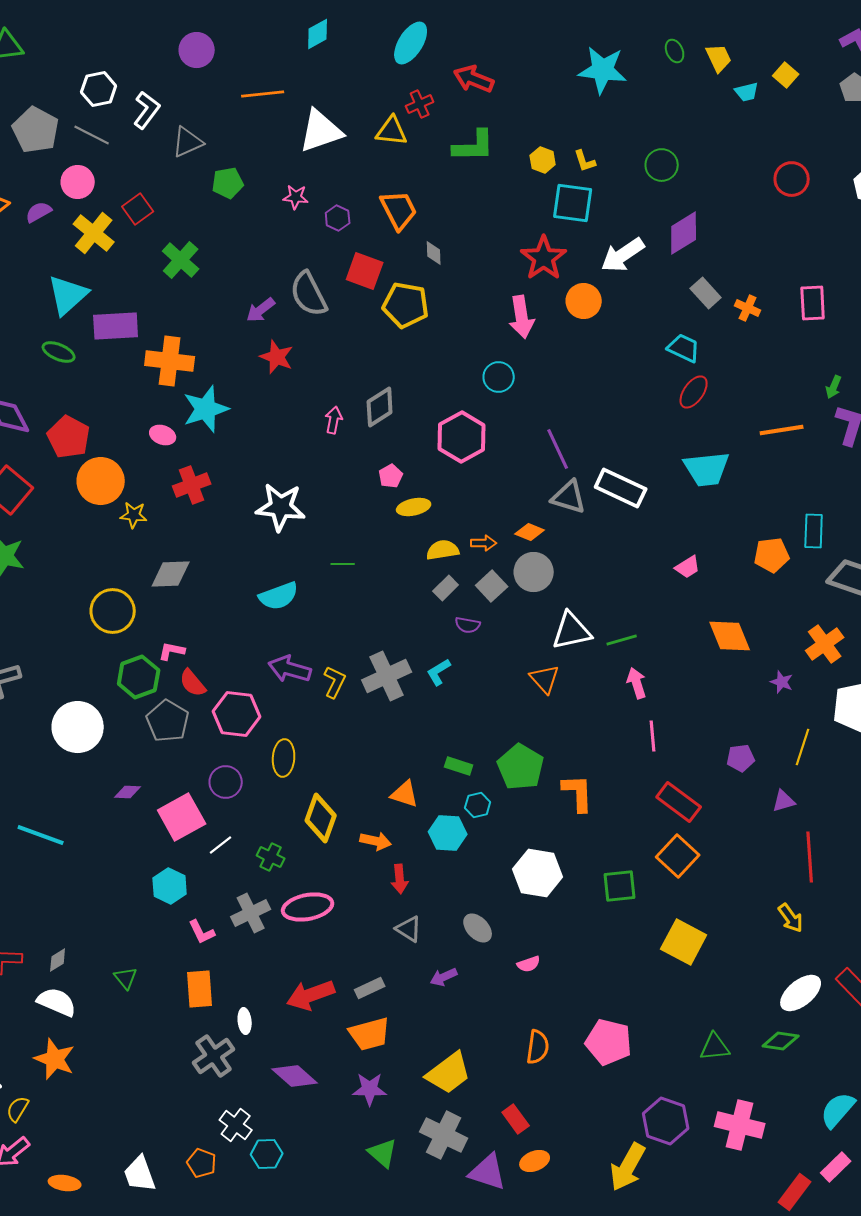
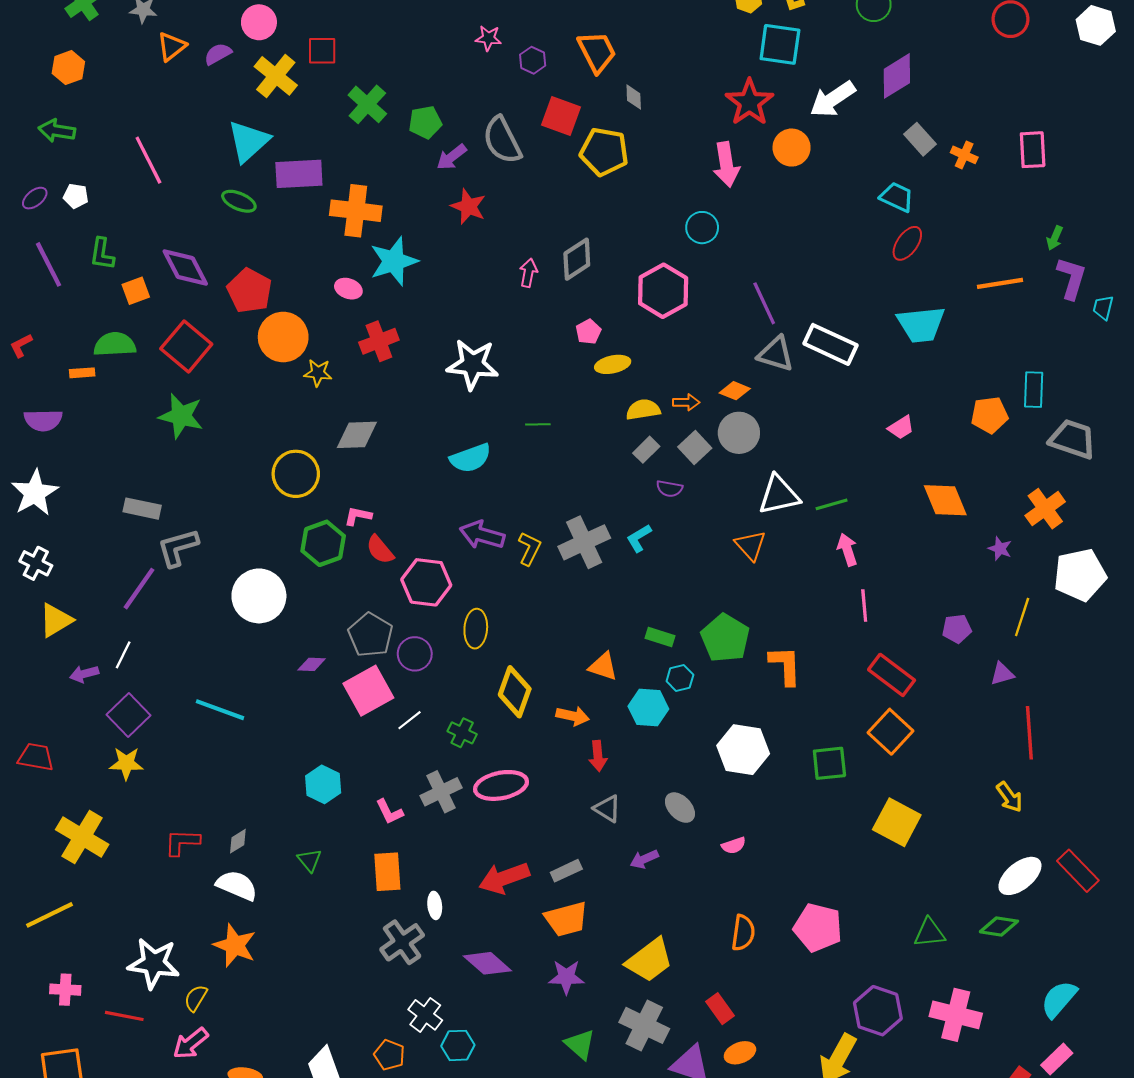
green pentagon: (228, 183) -> (425, 122), moved
red square: (138, 209) -> (322, 51), turned 36
gray pentagon: (168, 721) -> (371, 635), moved
cyan hexagon: (170, 886) -> (323, 784), moved

